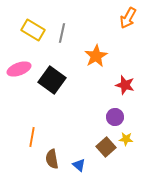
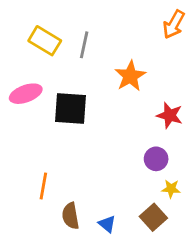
black square: (52, 80) -> (71, 109), turned -32
brown square: (106, 147) -> (153, 217), moved

